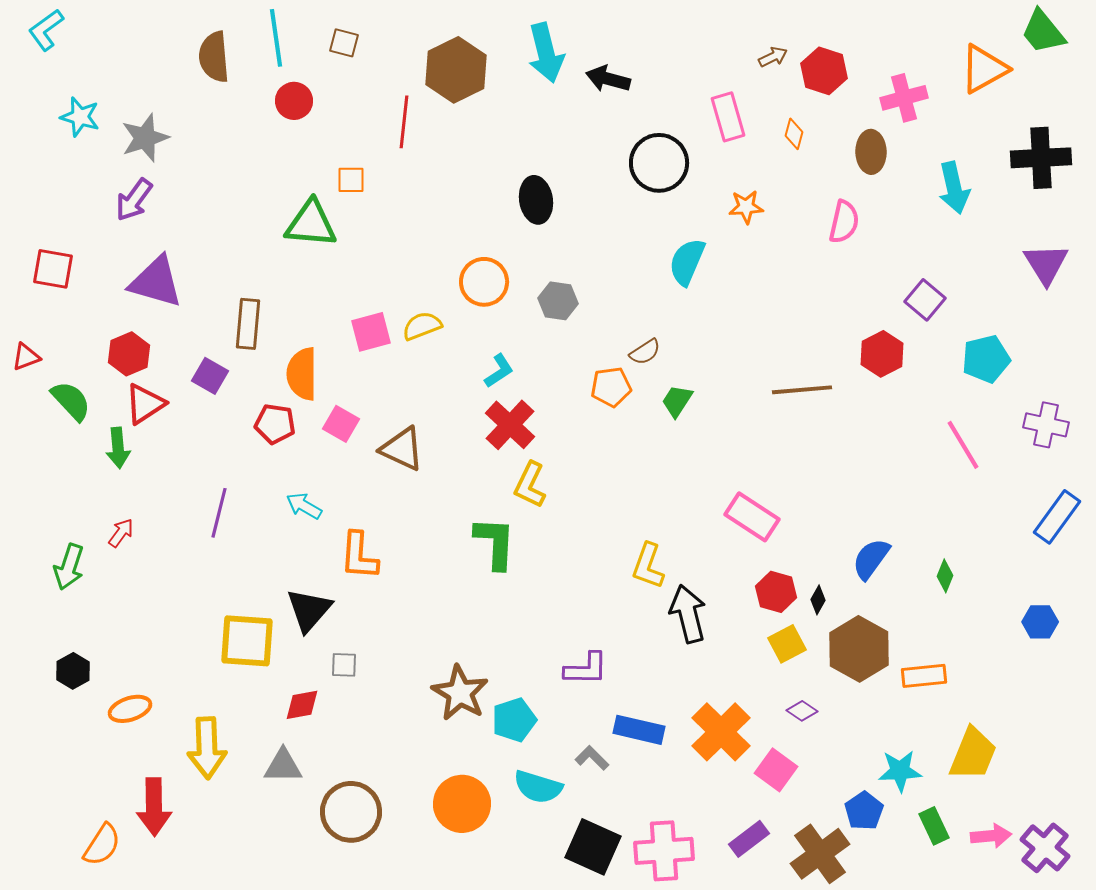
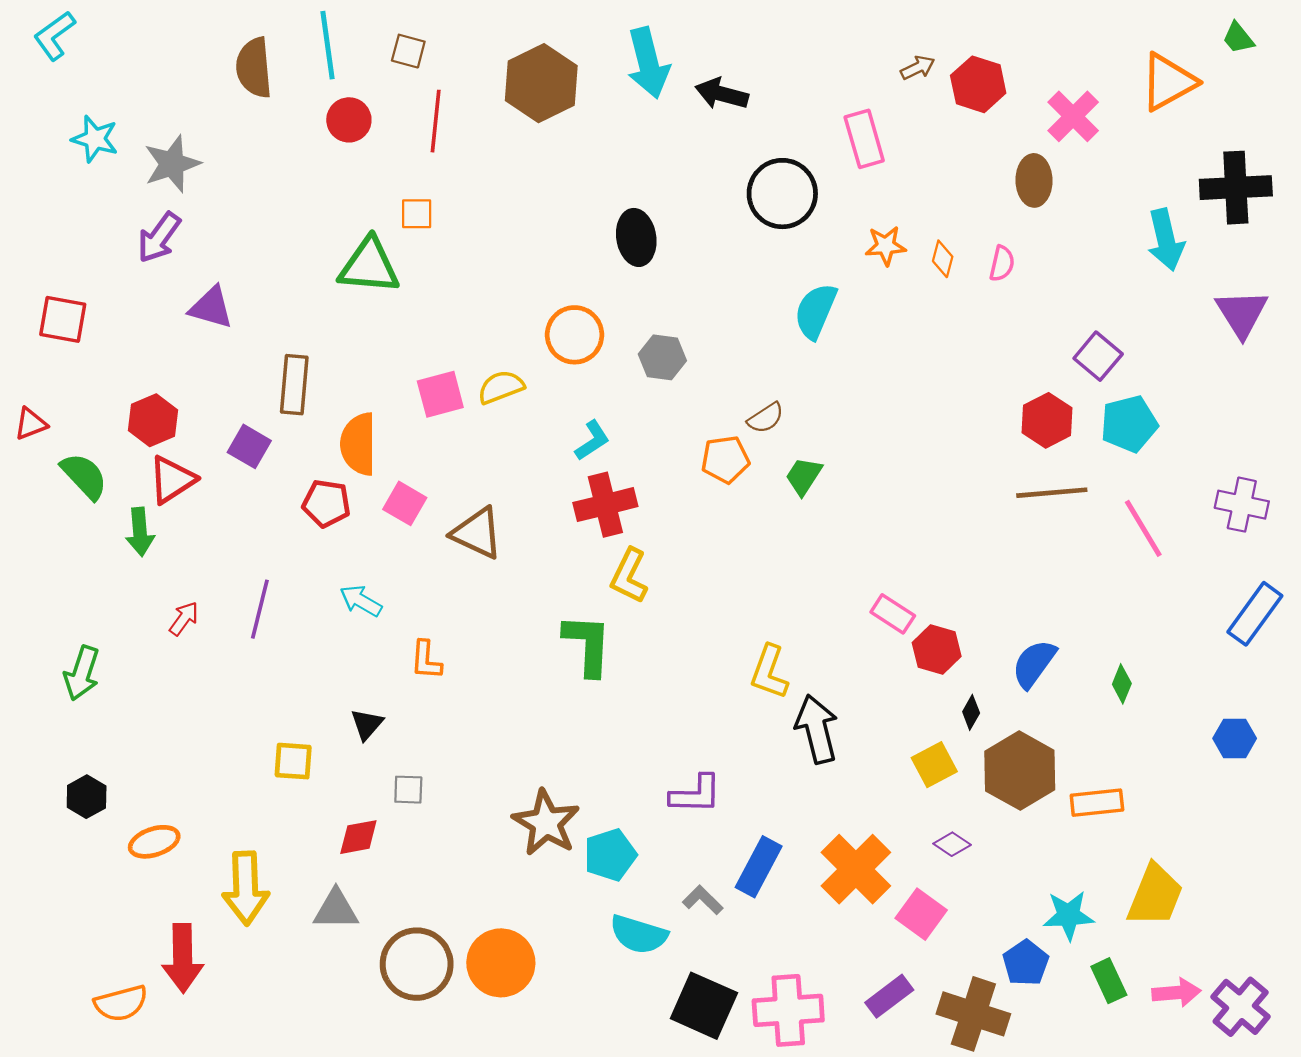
green trapezoid: (1043, 32) -> (1238, 38), size x0.6
pink cross: (904, 98) -> (1073, 116), turned -30
red line: (404, 122) -> (436, 121), moved
orange diamond: (794, 134) -> (943, 259), moved
cyan arrow: (954, 188) -> (1166, 240), moved
pink semicircle: (844, 222) -> (1002, 264), size x0.7
purple triangle: (156, 282) -> (211, 308), moved, size x0.7
cyan pentagon: (986, 359) -> (1129, 424), moved
brown line: (802, 390) -> (1052, 493), moved
red cross: (510, 425) -> (605, 505), turned 33
pink rectangle: (752, 517) -> (893, 614), size x0.7
red arrow: (121, 533) -> (184, 619), moved
orange L-shape: (359, 556) -> (426, 660), size x0.7
red hexagon: (776, 592) -> (937, 649), moved
black triangle: (309, 610) -> (367, 724), size x0.6
yellow square: (247, 641) -> (293, 761), size x0.6
blue rectangle: (639, 730) -> (759, 867), turned -75
orange circle: (462, 804) -> (501, 963), moved
orange semicircle: (102, 845) -> (121, 1003), turned 42
brown cross: (820, 854) -> (973, 1014), turned -36

